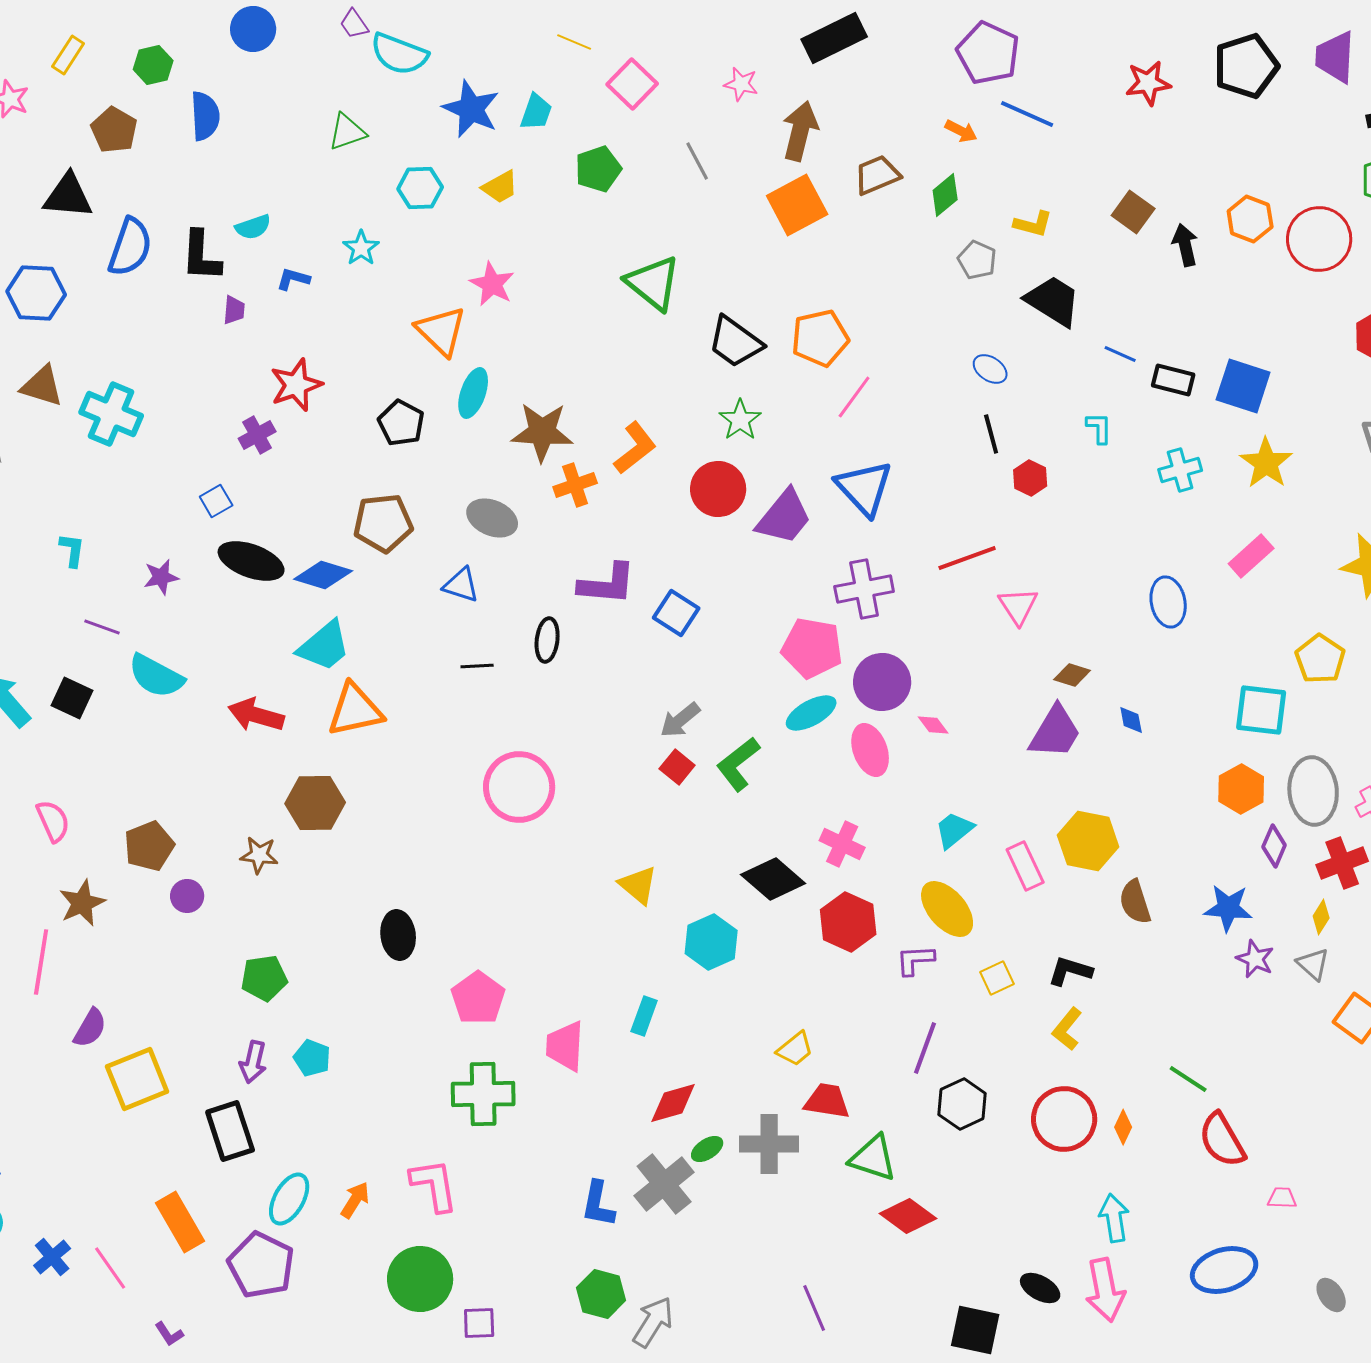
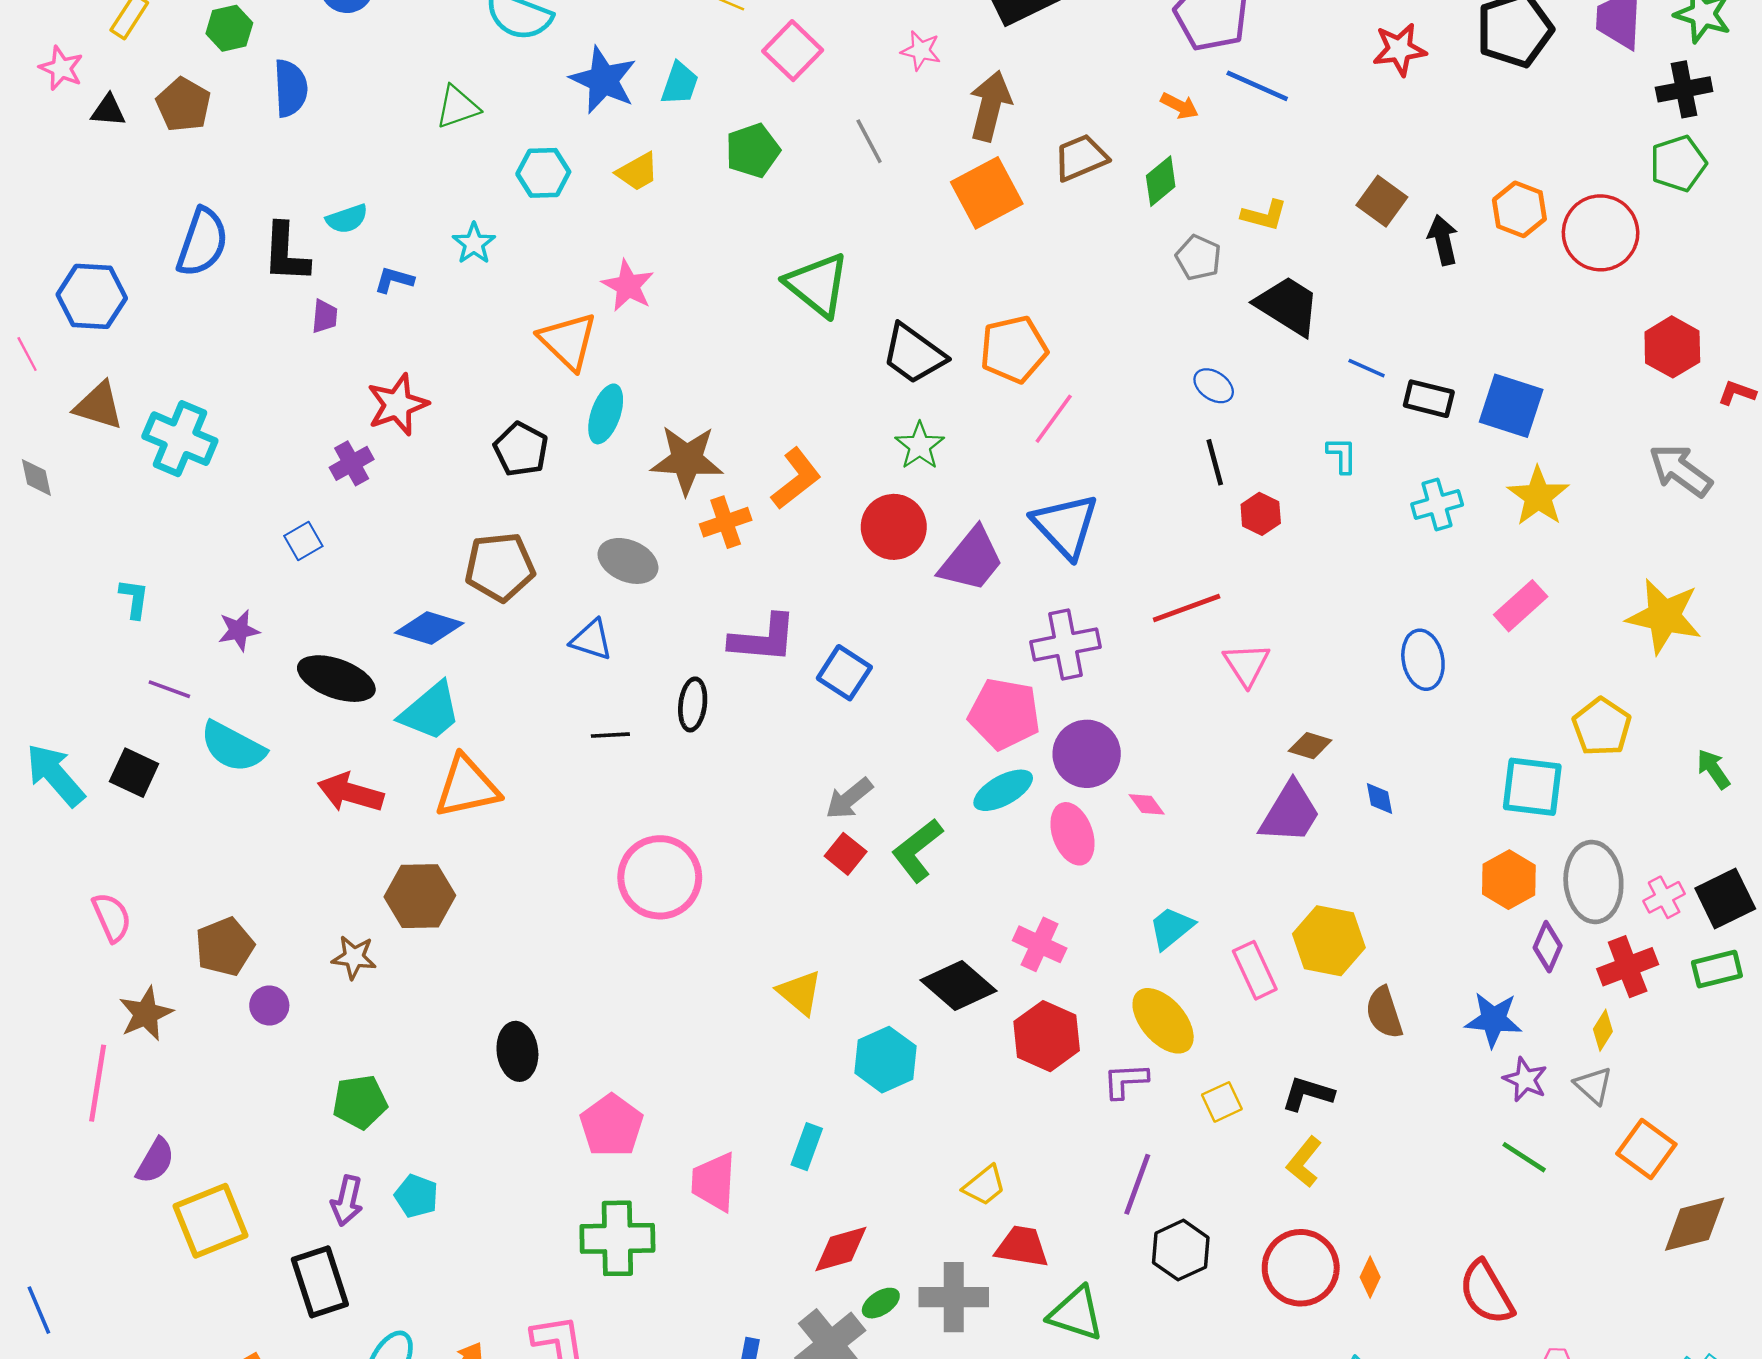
black triangle: (68, 196) -> (108, 111), moved, size x0.6
black ellipse: (251, 561) -> (336, 679), moved
green line: (1188, 1079) -> (1524, 1157), moved

